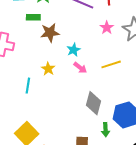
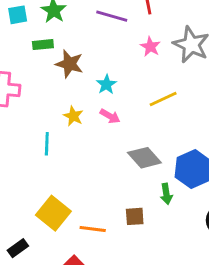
brown star: (50, 33) -> (69, 64), turned 30
pink arrow: (80, 68) -> (110, 116), moved
gray diamond: (94, 103) -> (144, 158), turned -50

